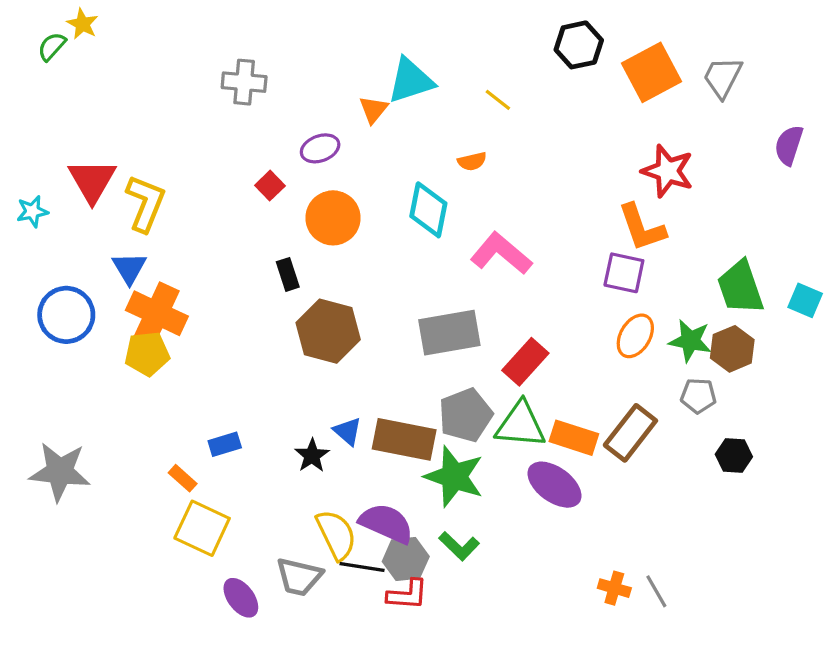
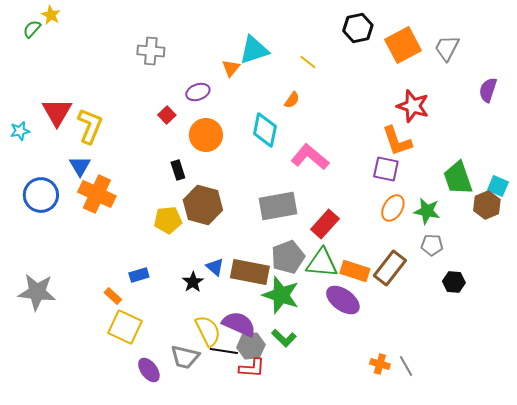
orange semicircle: (472, 161) -> (292, 100), turned -42
brown hexagon: (732, 349) -> (487, 205), moved
yellow pentagon: (147, 354) -> (168, 220), moved

